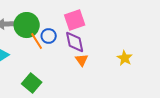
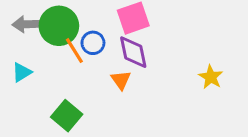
orange triangle: (82, 60) -> (121, 80), moved

